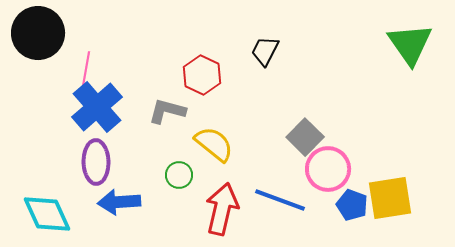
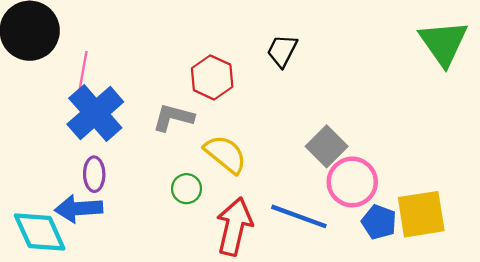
purple ellipse: (96, 162) -> (94, 174), size x0.7
blue arrow: (119, 202) -> (79, 209), moved

